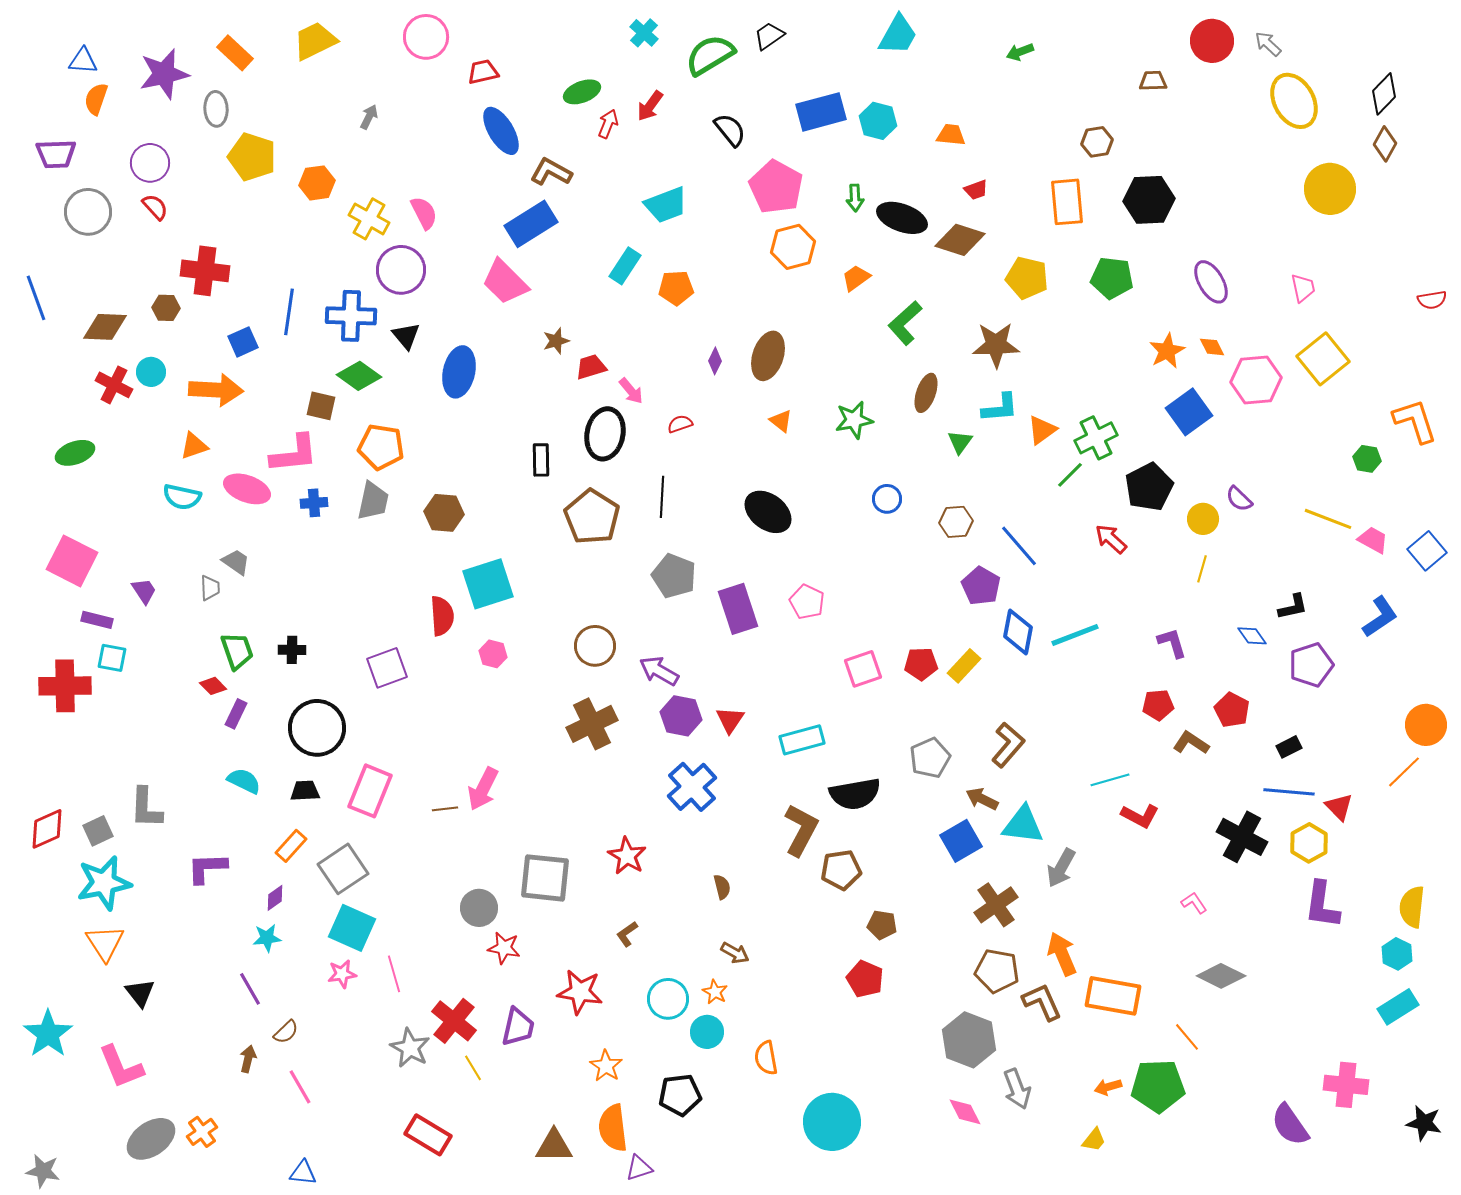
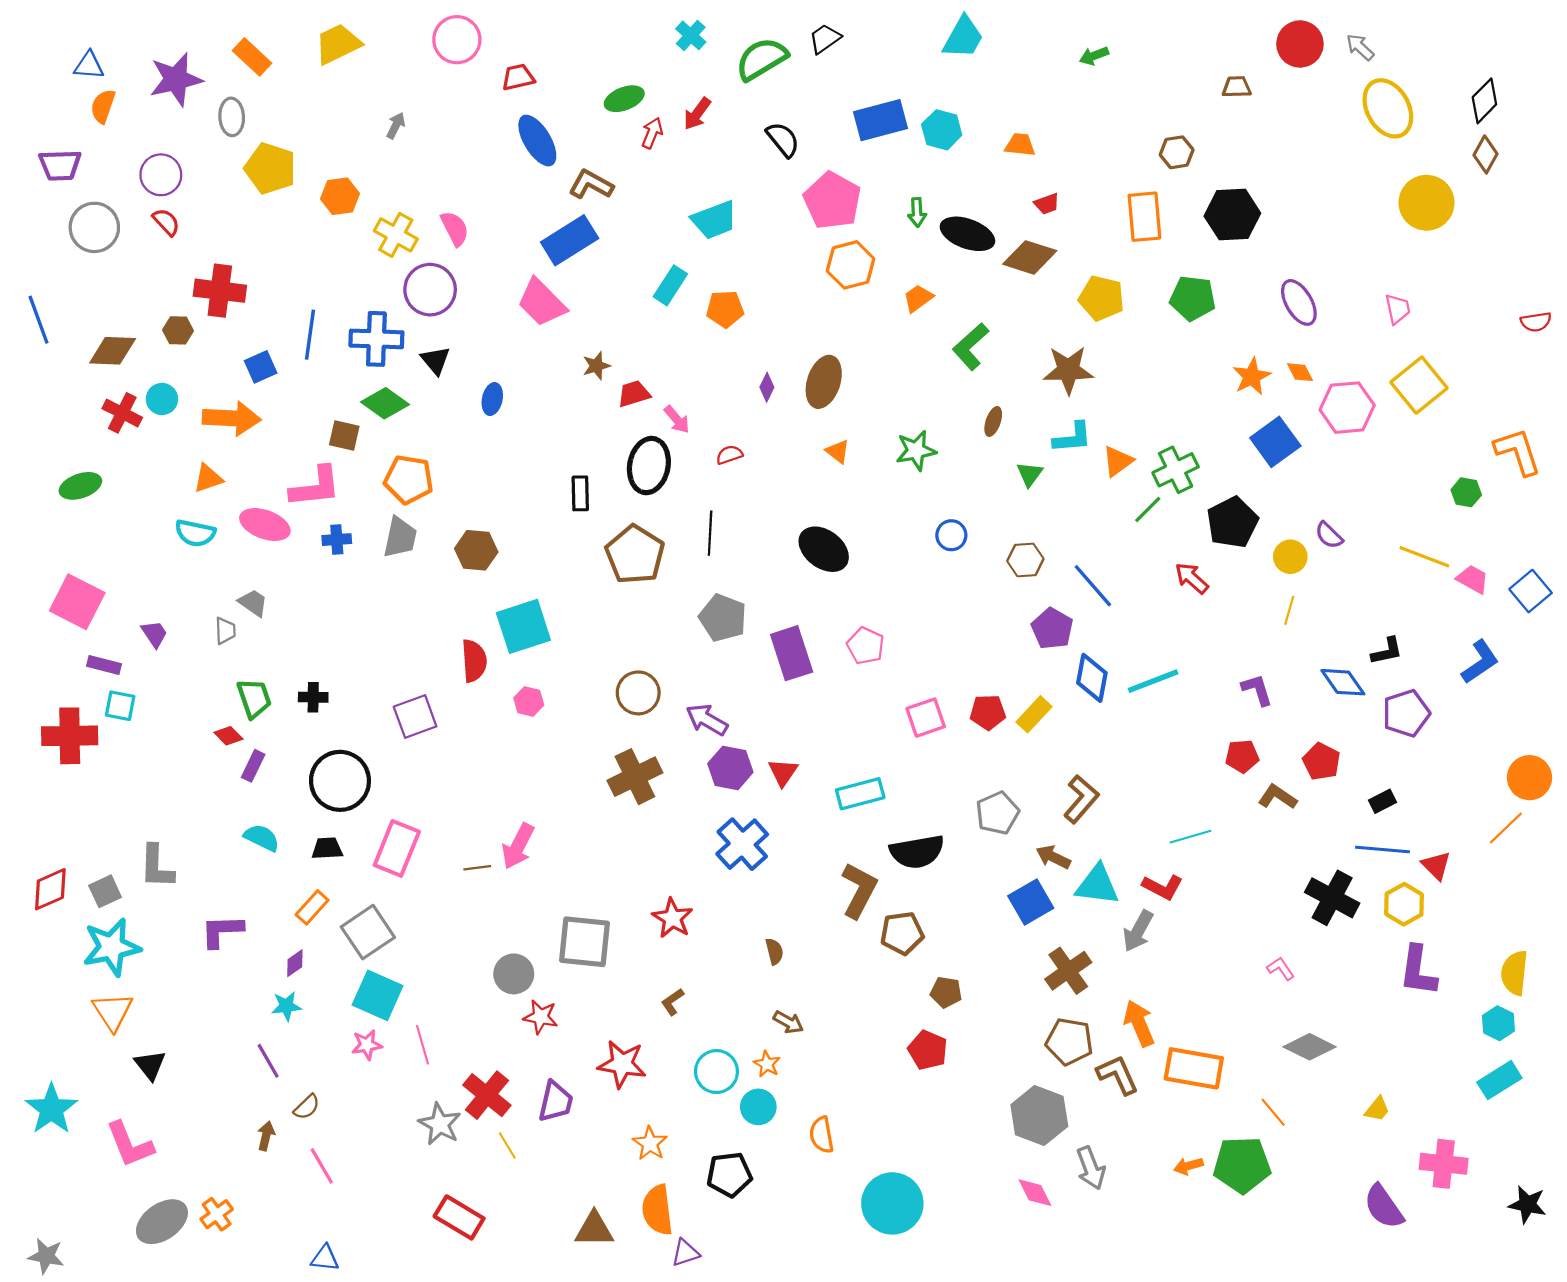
blue ellipse: (459, 372) -> (492, 399), size x0.6
brown ellipse: (926, 393) -> (993, 422), size x0.7
blue diamond: (1252, 636) -> (1343, 682), size x1.4
red L-shape: (1140, 816) -> (1163, 887), moved
yellow trapezoid: (1094, 1140) -> (1377, 1109), moved

